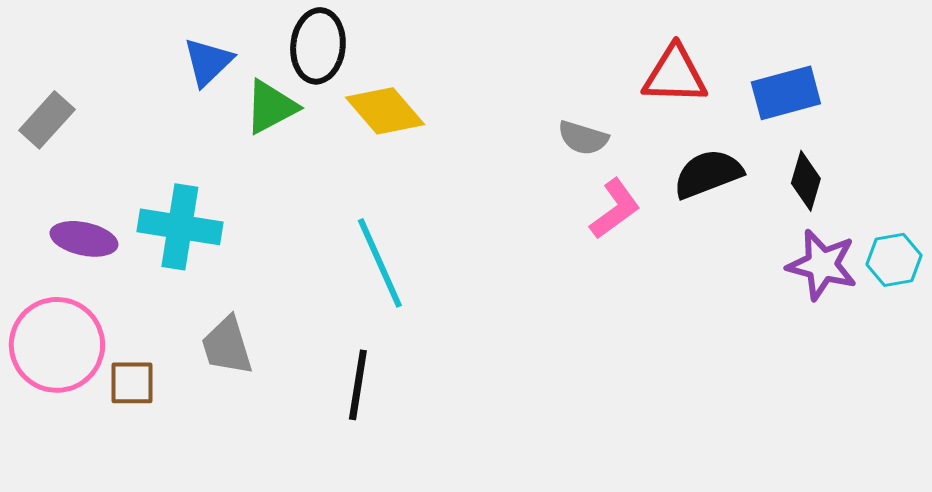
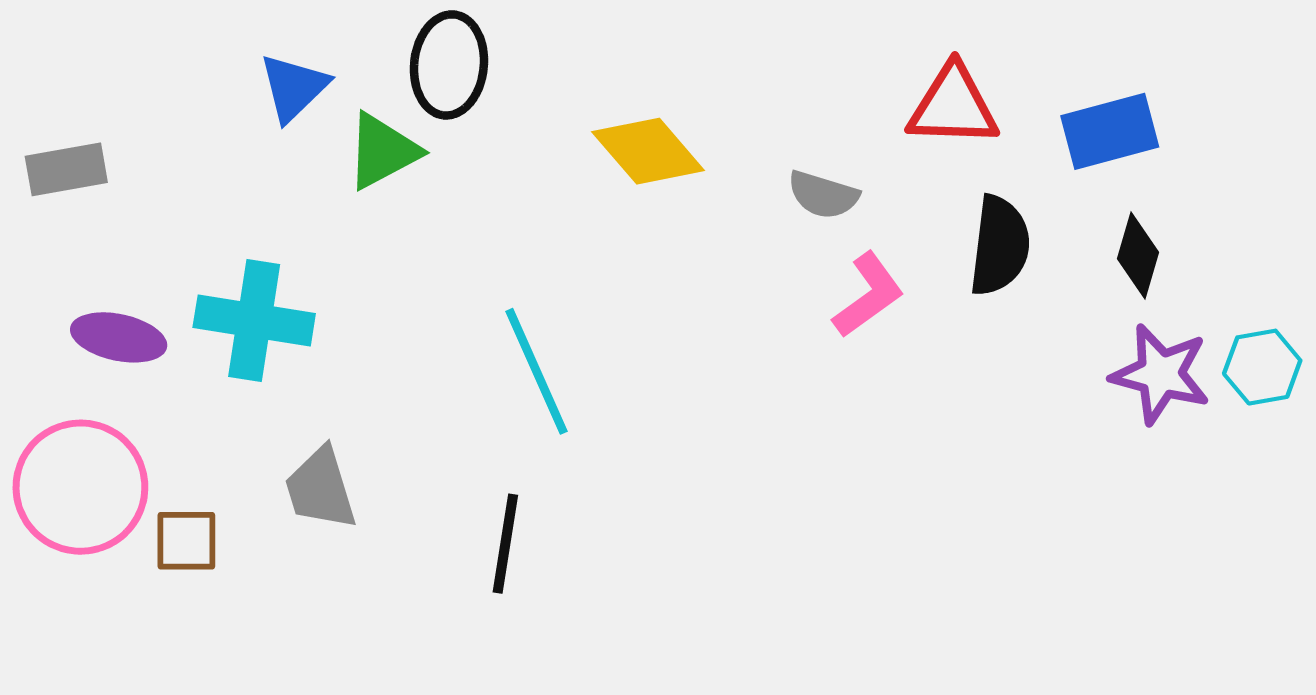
yellow diamond: (385, 111) -> (648, 151), moved
gray rectangle: (47, 120) -> (66, 169), turned 38
black semicircle: (708, 174) -> (1000, 246), turned 118

